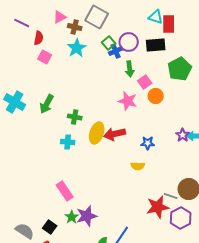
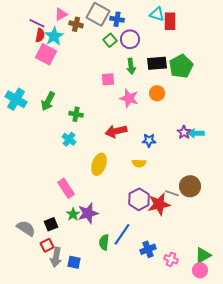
purple line: (22, 23) -> (37, 23), moved
black rectangle: (156, 45) -> (157, 63), moved
cyan star: (77, 48) -> (54, 36), moved
blue cross: (116, 51) -> (117, 19), moved, turned 32
pink square: (45, 57) -> (46, 54), size x1.5
pink square: (145, 82) -> (108, 79), moved, turned 32
yellow ellipse: (97, 133) -> (99, 164), moved
cyan cross: (68, 142) -> (69, 139), turned 32
purple hexagon: (181, 218) -> (139, 199), moved
black square: (50, 227) -> (51, 224), turned 32

